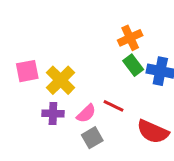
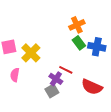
purple cross: (53, 113) -> (56, 79), moved, turned 32
pink semicircle: (86, 113) -> (15, 75), moved, turned 144

